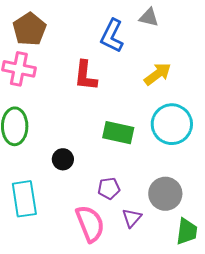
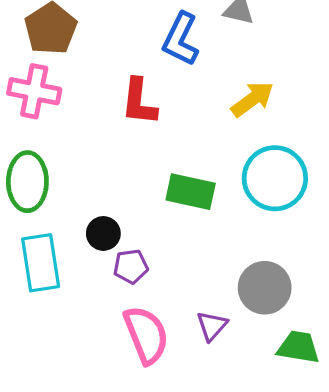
purple pentagon: (109, 188) -> (131, 266), moved
cyan rectangle: (24, 199) -> (41, 263), moved
green trapezoid: (187, 231) -> (298, 347), turned -88

